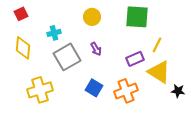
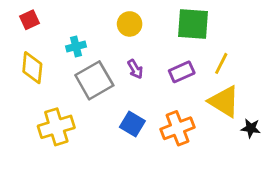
purple rectangle: (135, 59) -> (182, 72), moved

